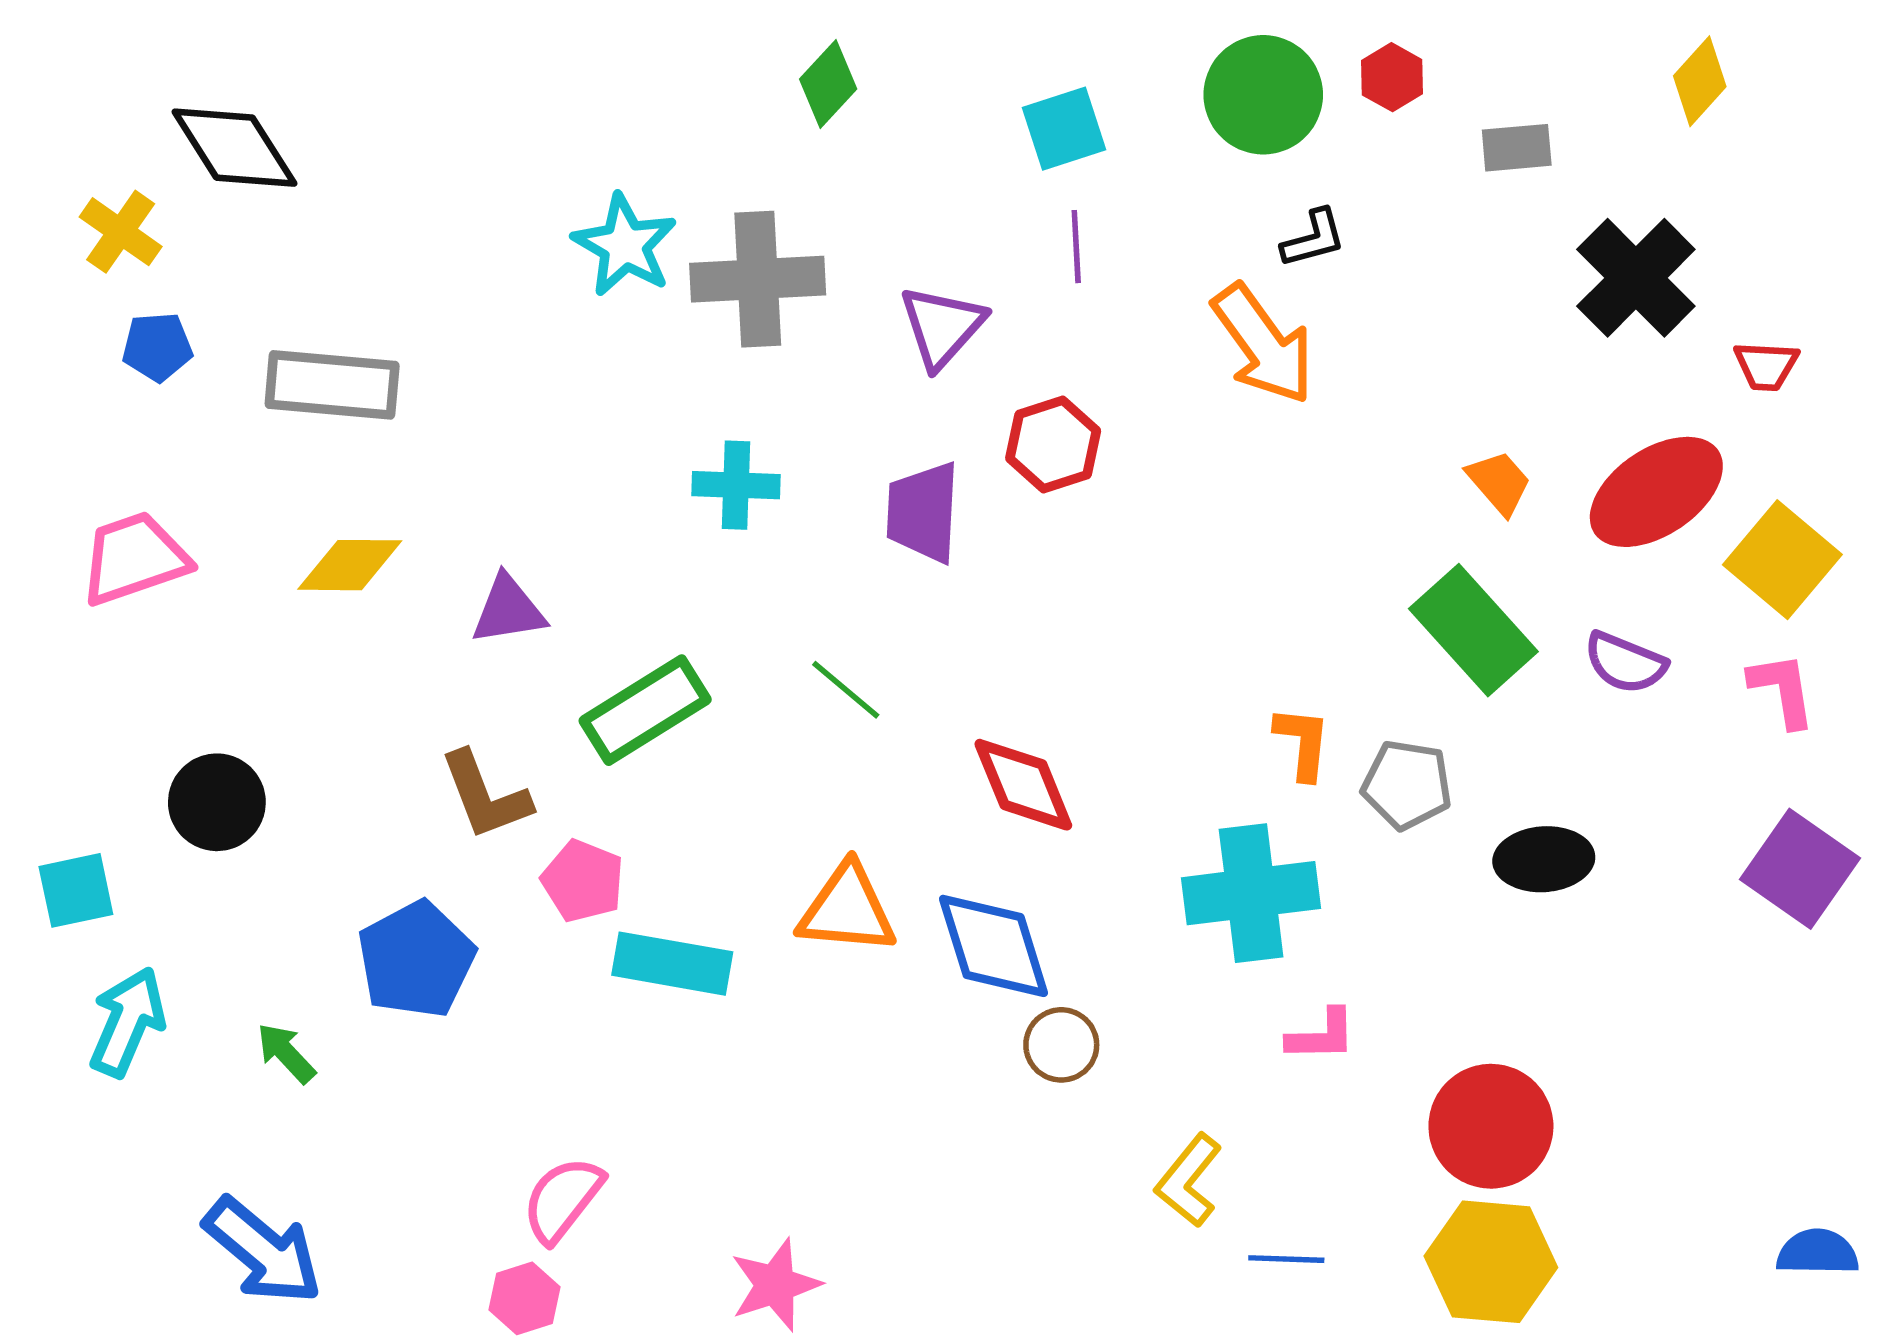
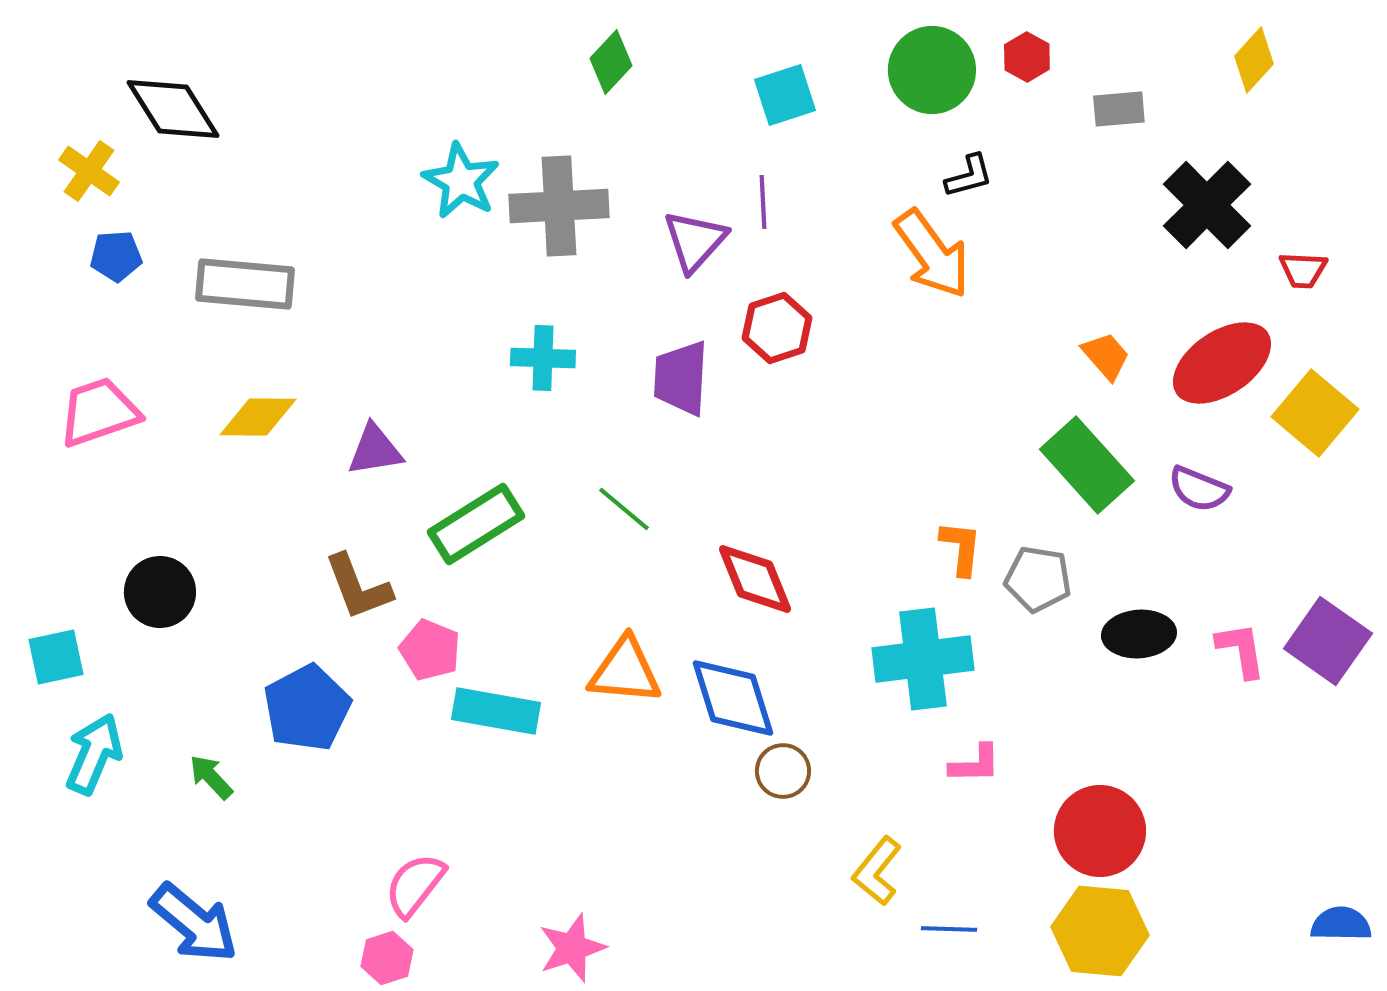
purple line: (1076, 247) -> (763, 202), moved
pink L-shape: (1782, 690) -> (1241, 650), moved

